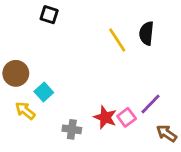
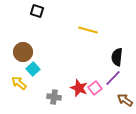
black semicircle: (147, 33) -> (117, 57), moved
yellow line: (117, 40) -> (88, 30), turned -42
brown circle: (16, 73) -> (23, 52), moved

